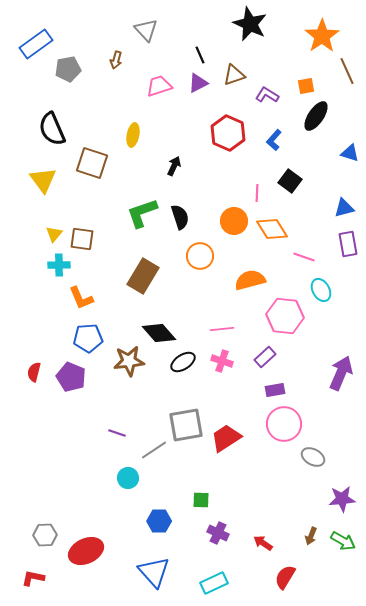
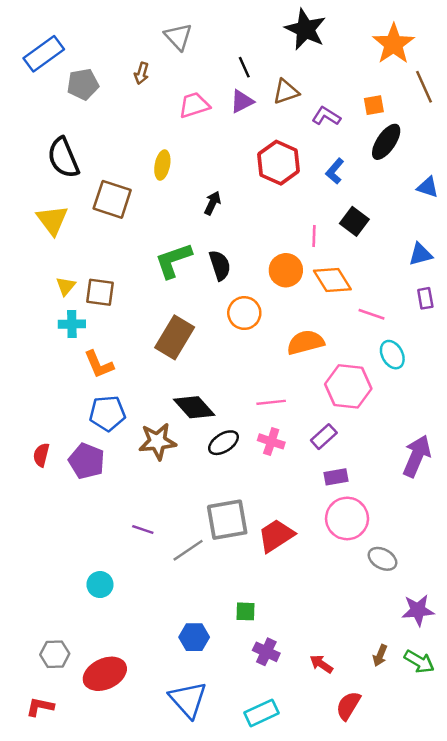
purple rectangle: (348, 244) -> (425, 298), size x0.7
cyan circle: (128, 478) -> (100, 585), moved

